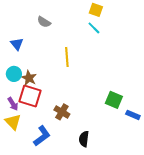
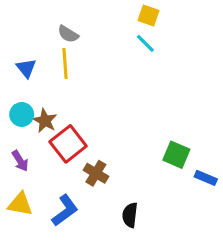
yellow line: (67, 57) -> (65, 63), moved
red square: (30, 96) -> (68, 144), moved, turned 35
yellow triangle: (13, 122) -> (20, 204), moved, turned -36

